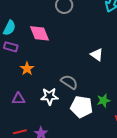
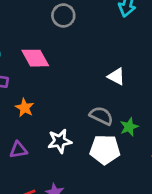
gray semicircle: (69, 82) -> (101, 116), moved
green star: (103, 101) -> (129, 127), moved

